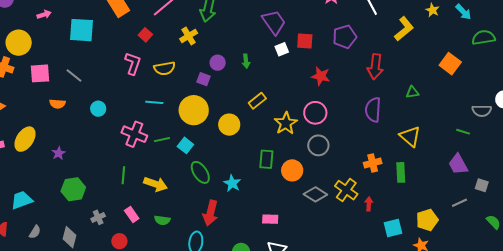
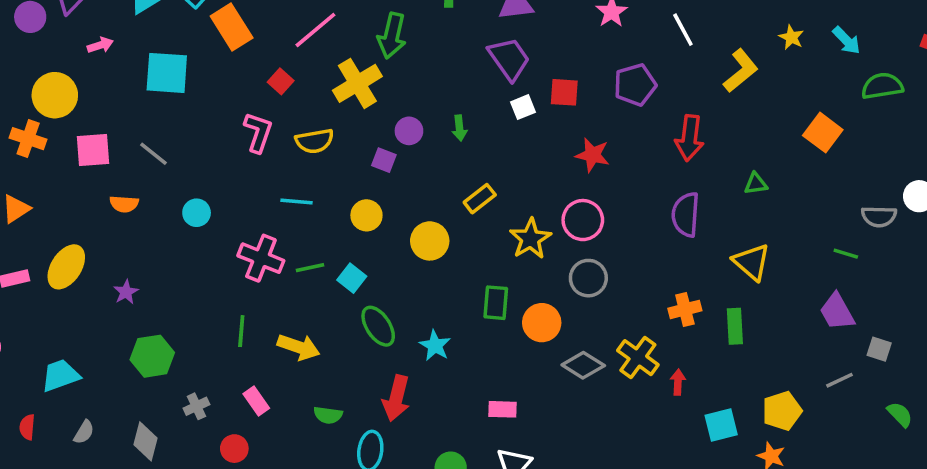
yellow cross: (189, 36) -> (357, 83), size x1.5
yellow circle: (194, 110) -> (366, 215), size x0.6
green semicircle: (162, 220) -> (328, 415), moved

